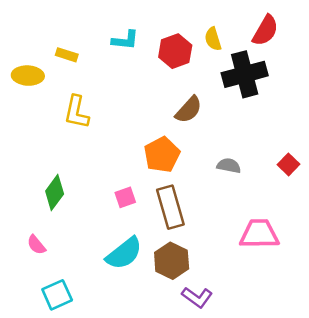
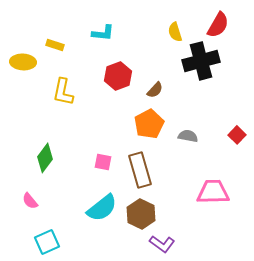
red hexagon: (175, 51) -> (118, 76), moved
brown semicircle: (189, 110) -> (155, 90), size x0.7
orange pentagon: (162, 155) -> (149, 124), moved
pink square: (125, 197) -> (103, 162), turned 30

